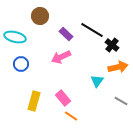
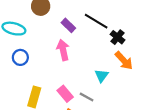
pink arrow: (61, 57) -> (63, 50), turned 102
orange arrow: (118, 67) -> (124, 61), turned 60
gray line: (121, 101) -> (87, 97), moved

